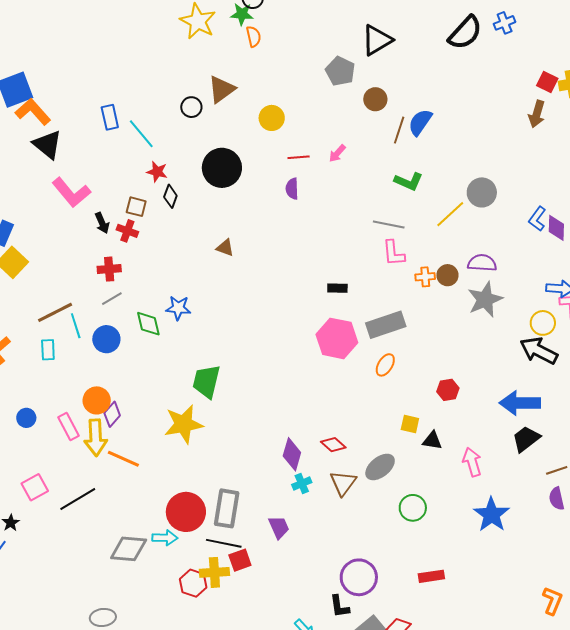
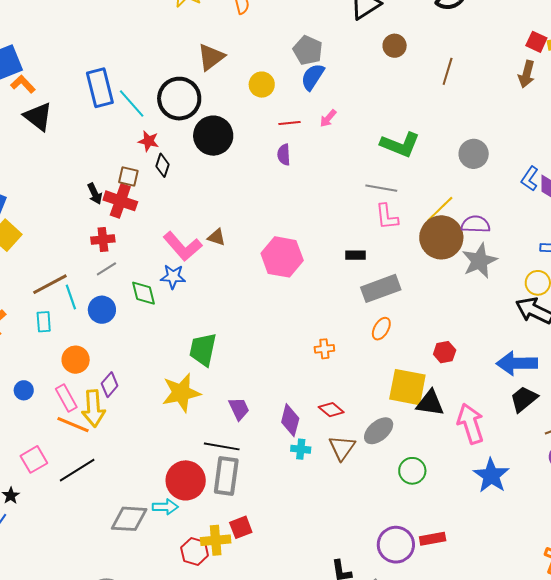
gray pentagon: (340, 71) -> (308, 50), moved
brown circle: (375, 99) -> (395, 46), moved
black circle: (191, 107) -> (179, 99), moved, size x2.0
orange L-shape: (33, 112) -> (23, 84), size x0.7
blue rectangle: (110, 117) -> (100, 88), size x1.5
blue semicircle: (420, 122) -> (313, 77), moved
brown line: (399, 130) -> (448, 71), moved
green L-shape: (409, 181) -> (400, 145), size x1.4
pink L-shape: (71, 192) -> (183, 246), moved
yellow line: (450, 214) -> (440, 209), moved
red cross: (127, 231) -> (120, 201), size x1.5
brown triangle: (225, 248) -> (217, 237), moved
brown circle: (447, 275) -> (441, 237), size x2.0
orange cross: (425, 277) -> (324, 349), moved
black rectangle: (337, 288) -> (355, 255), moved
pink hexagon: (337, 338) -> (282, 257), moved
orange circle: (97, 400) -> (76, 360), moved
yellow square: (410, 424) -> (407, 387), size x2.0
black triangle: (432, 441) -> (430, 403), size x1.4
orange line: (123, 459) -> (73, 425), moved
pink arrow: (472, 462) -> (471, 424), size x1.4
cyan cross: (302, 483) -> (301, 449), turned 30
purple trapezoid: (279, 527) -> (239, 409), moved
black line: (224, 543) -> (222, 446), moved
purple circle: (359, 577) -> (396, 545), moved

